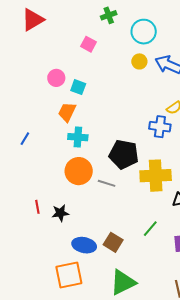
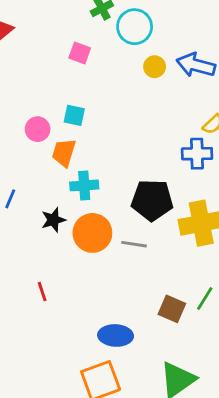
cyan circle: (144, 32) -> (135, 27), moved
pink circle: (56, 78) -> (38, 129), moved
black star: (60, 213) -> (53, 220), moved
brown square: (113, 242) -> (172, 309), moved

